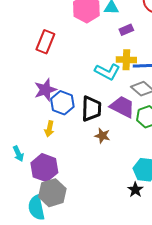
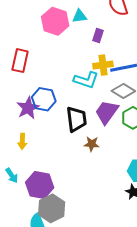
purple rectangle: (126, 30) -> (98, 35), turned -40
blue hexagon: (62, 103) -> (44, 99), moved
purple trapezoid: (122, 107) -> (107, 112), turned -72
yellow arrow: (49, 129) -> (22, 141), moved

